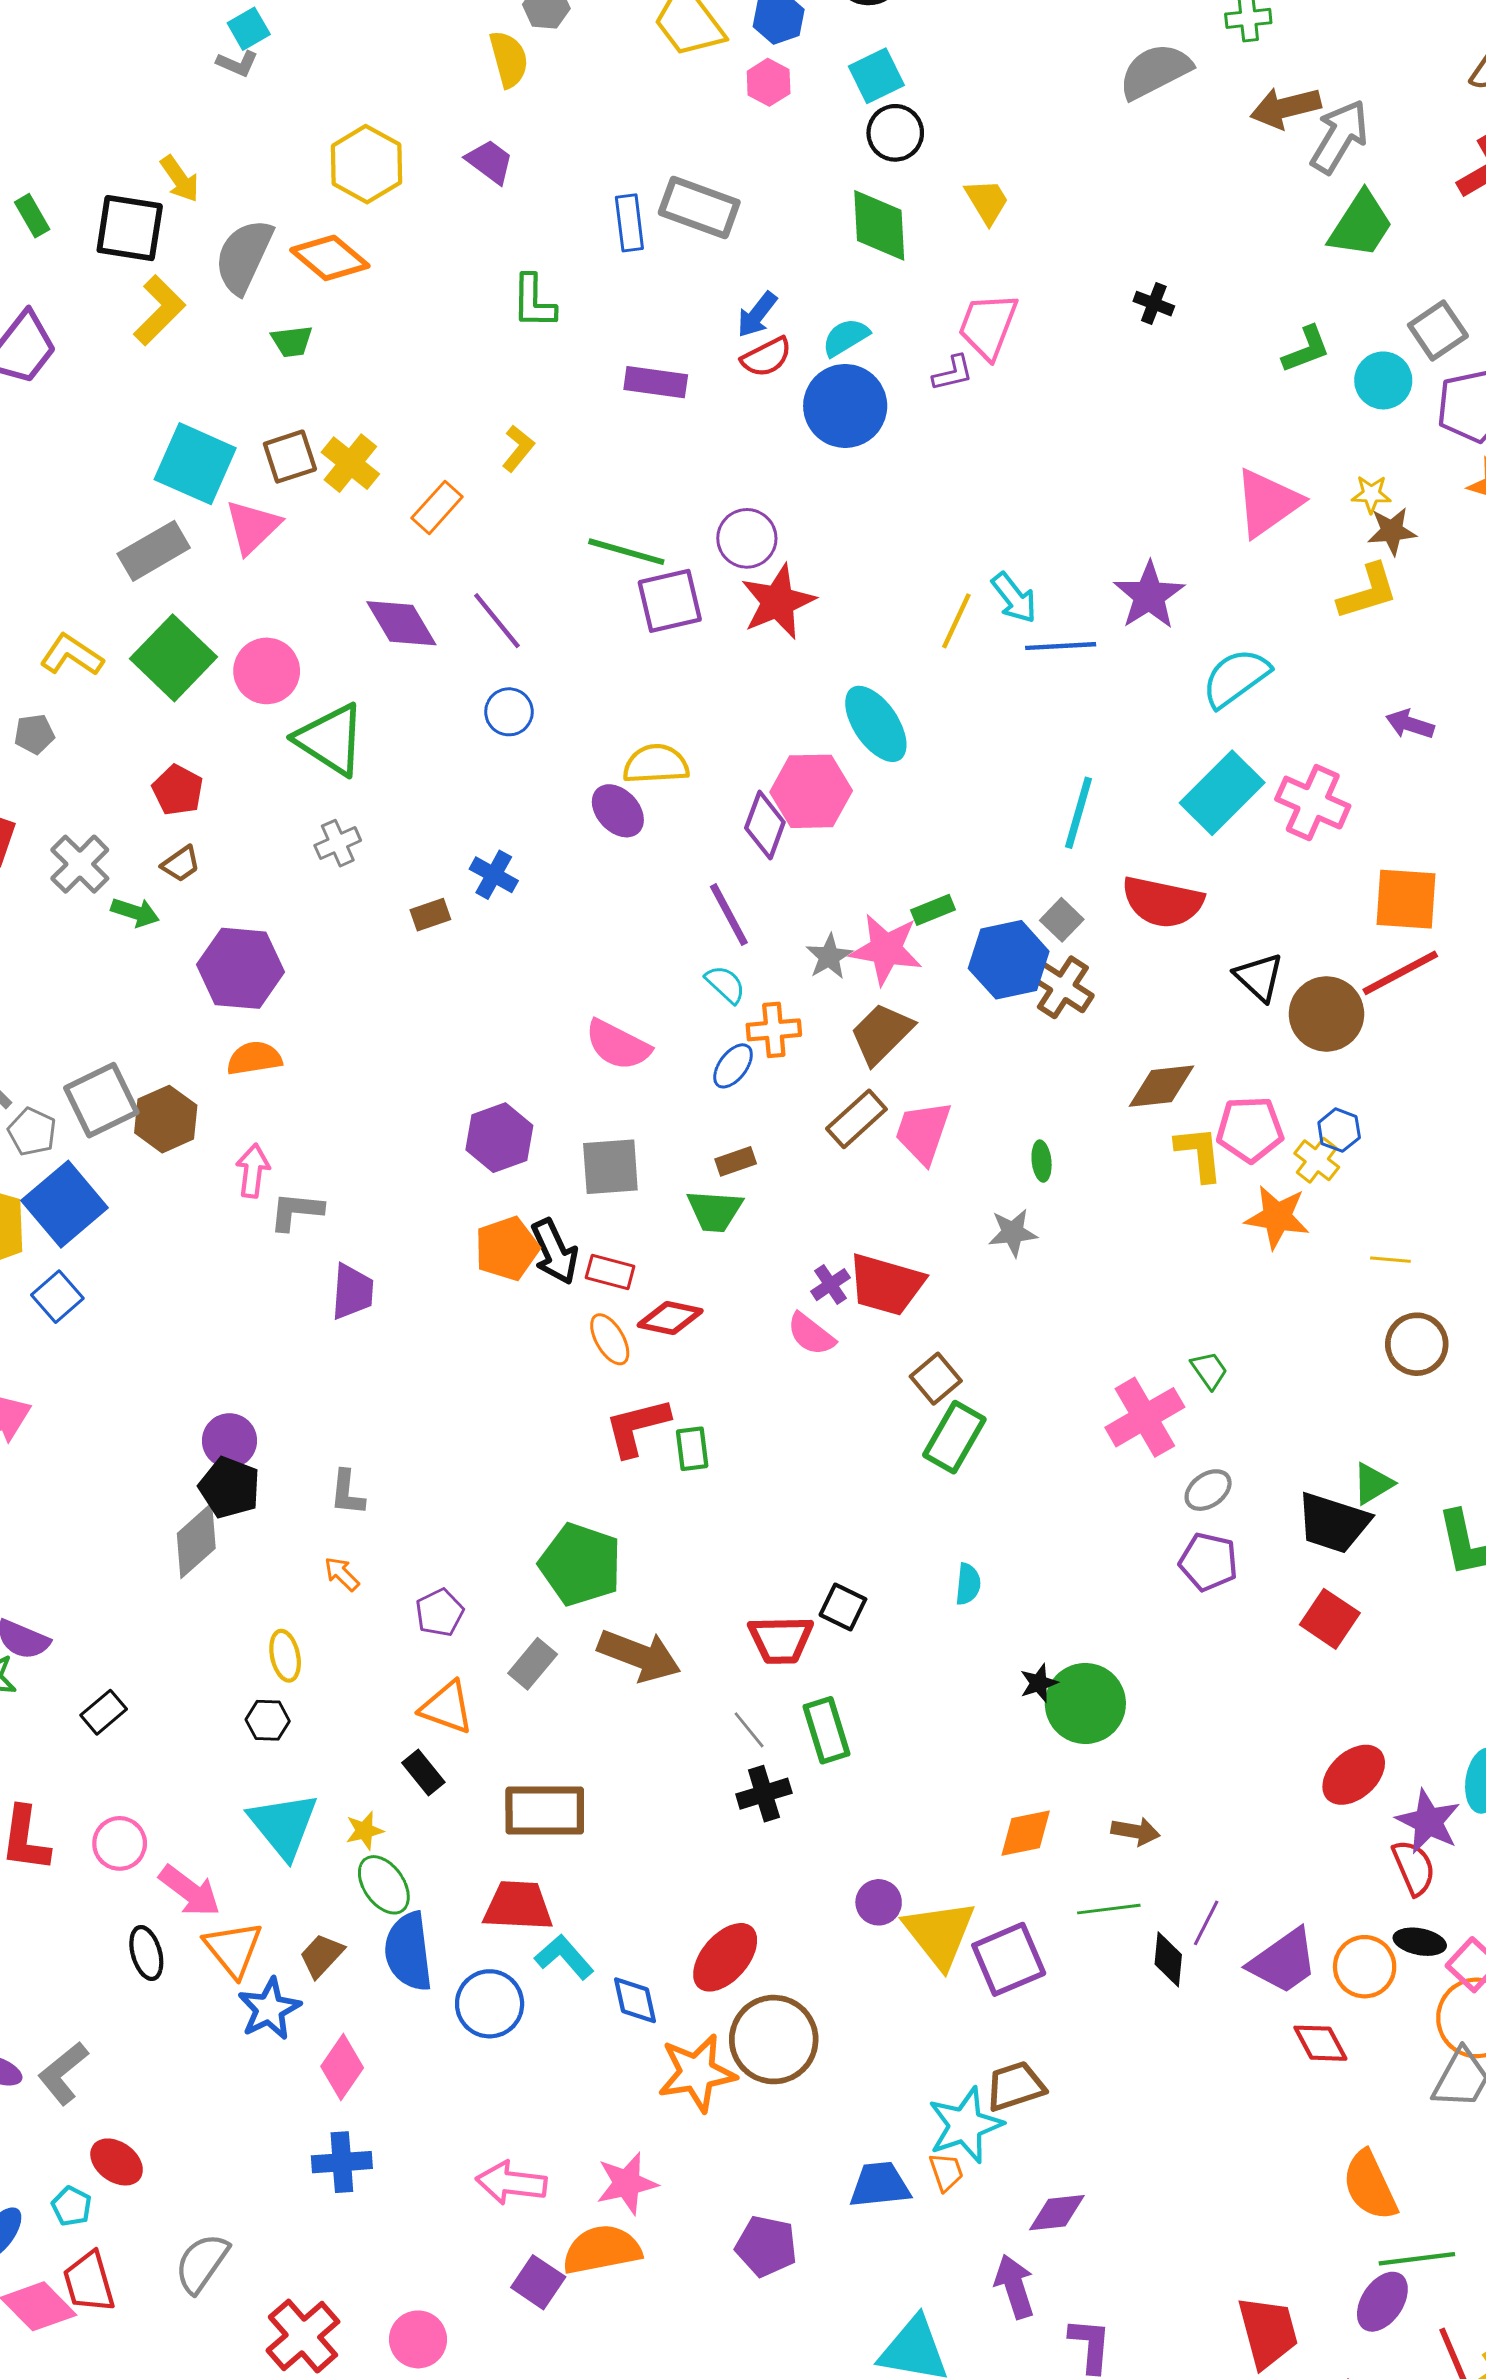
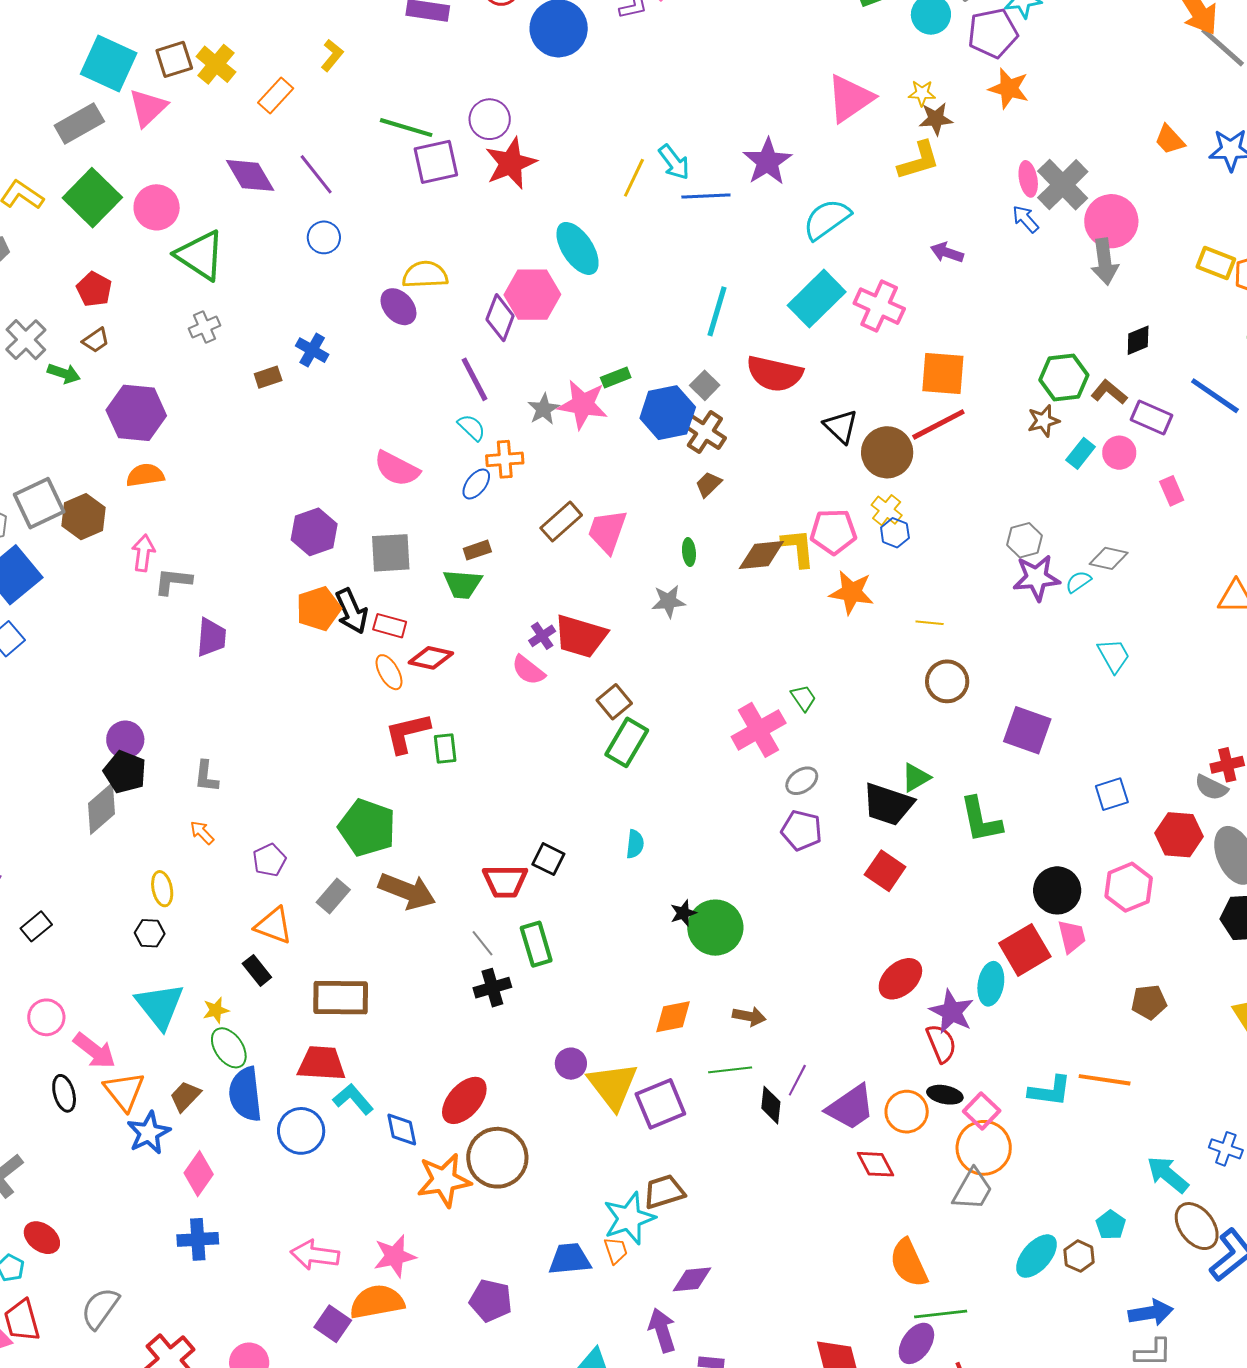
brown trapezoid: (882, 1034) -> (708, 484), moved, size x0.6
brown diamond: (1162, 1086) -> (761, 555), moved
yellow cross: (1317, 1160) -> (887, 510), moved

